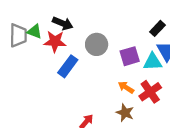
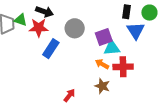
black rectangle: (157, 28) -> (126, 12), turned -32
cyan triangle: (153, 62) -> (112, 48), moved
red cross: (150, 92) -> (123, 67), turned 36

